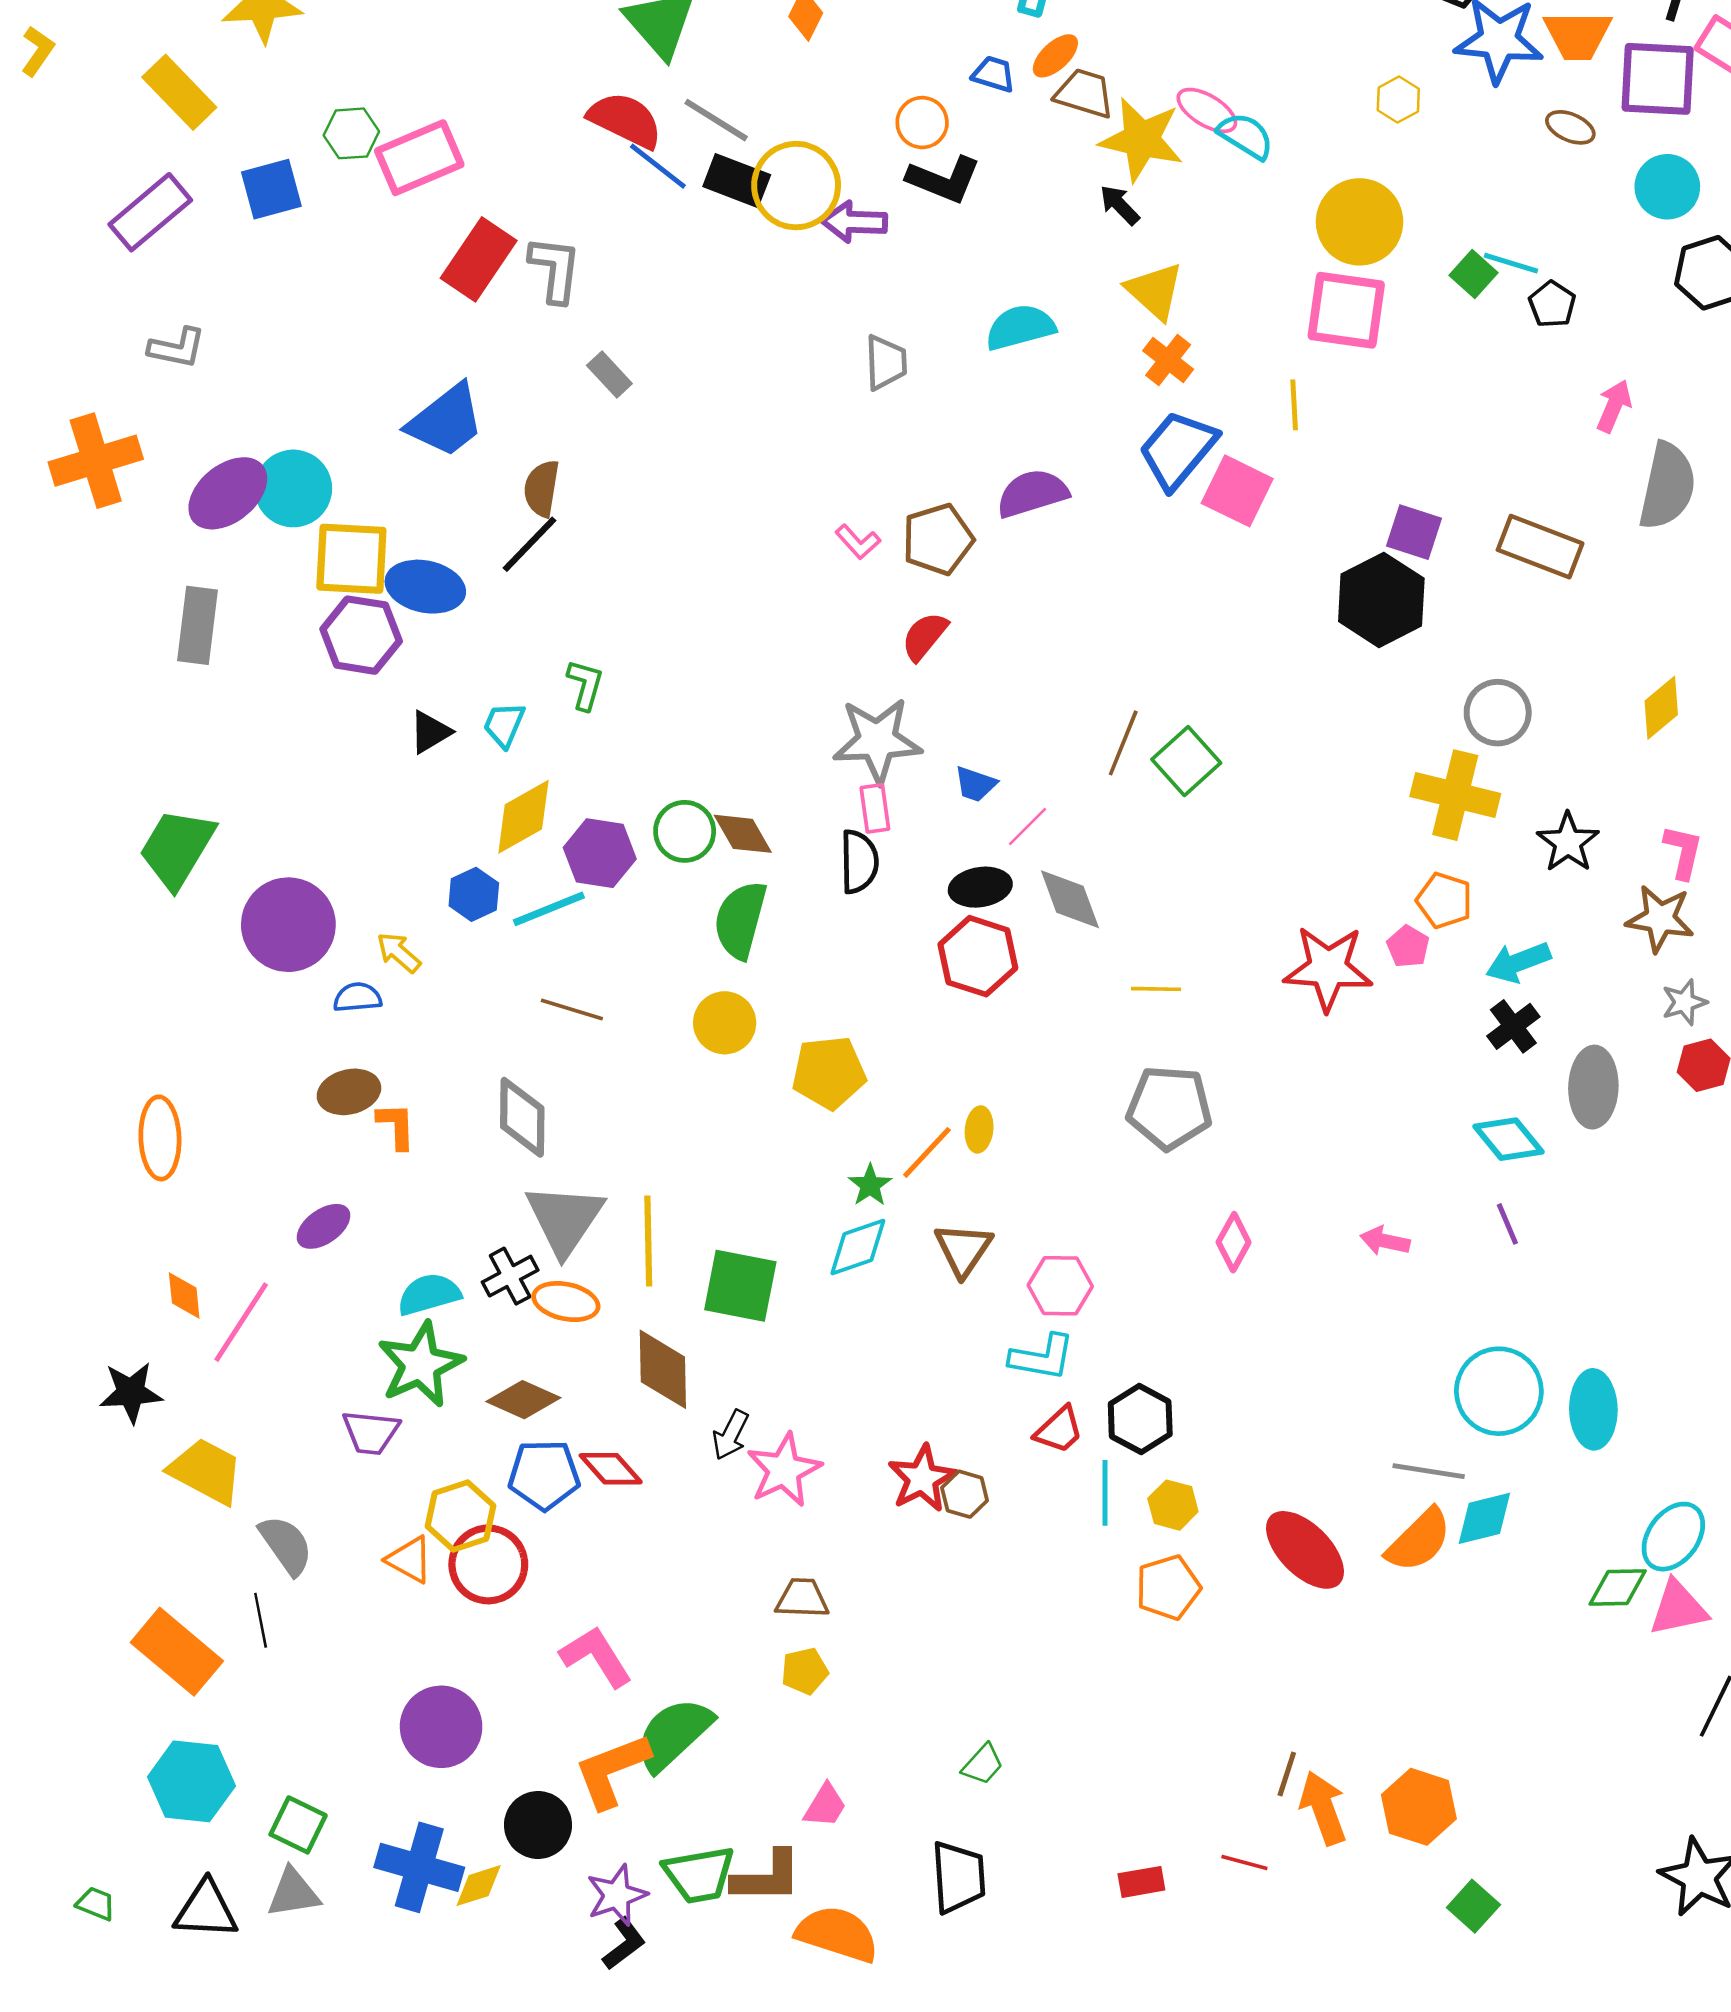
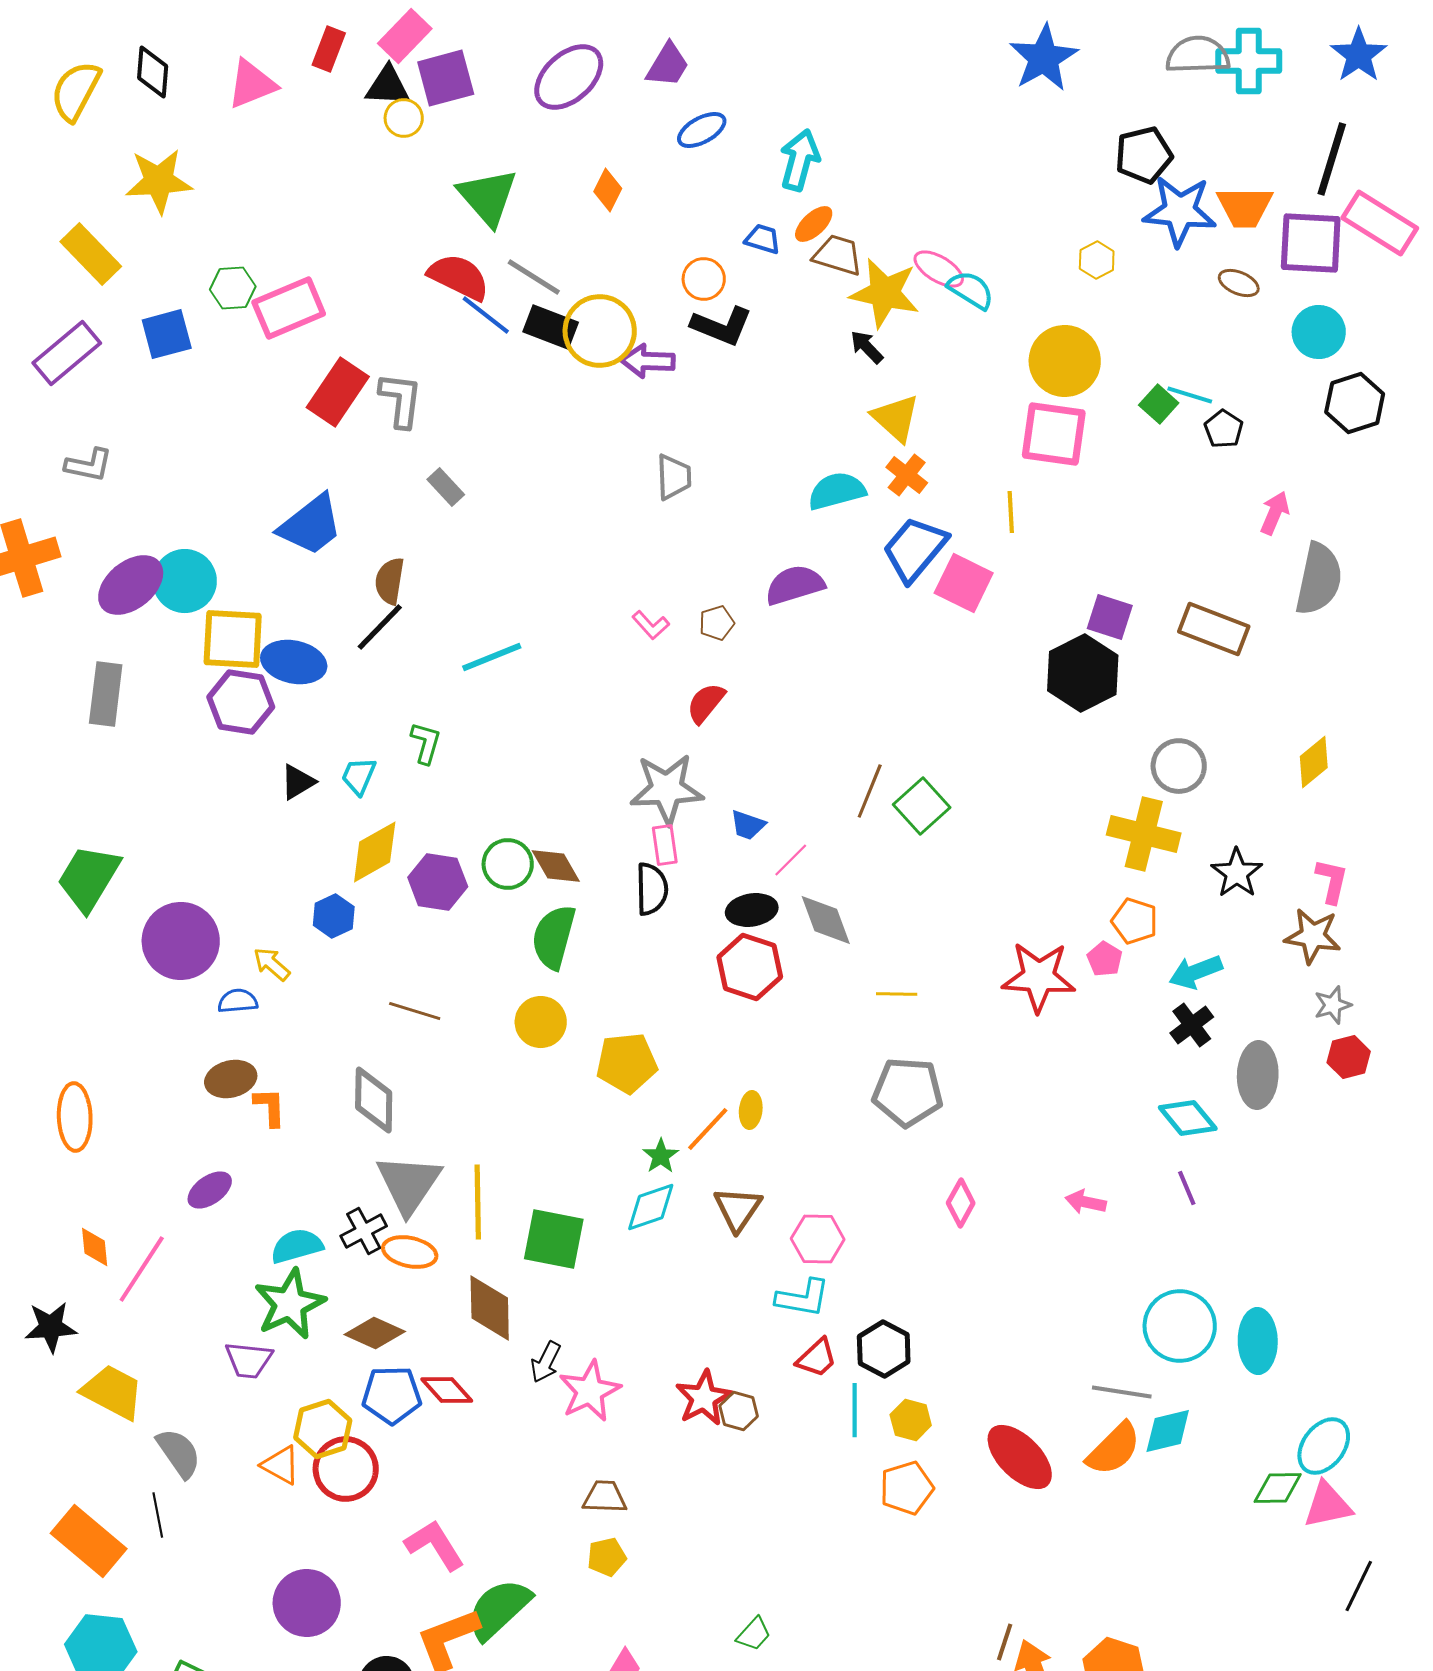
cyan semicircle: (1020, 327) -> (837, 491), moved
brown pentagon: (938, 539) -> (717, 623), size x0.6
cyan line: (549, 909) -> (492, 657), moved

